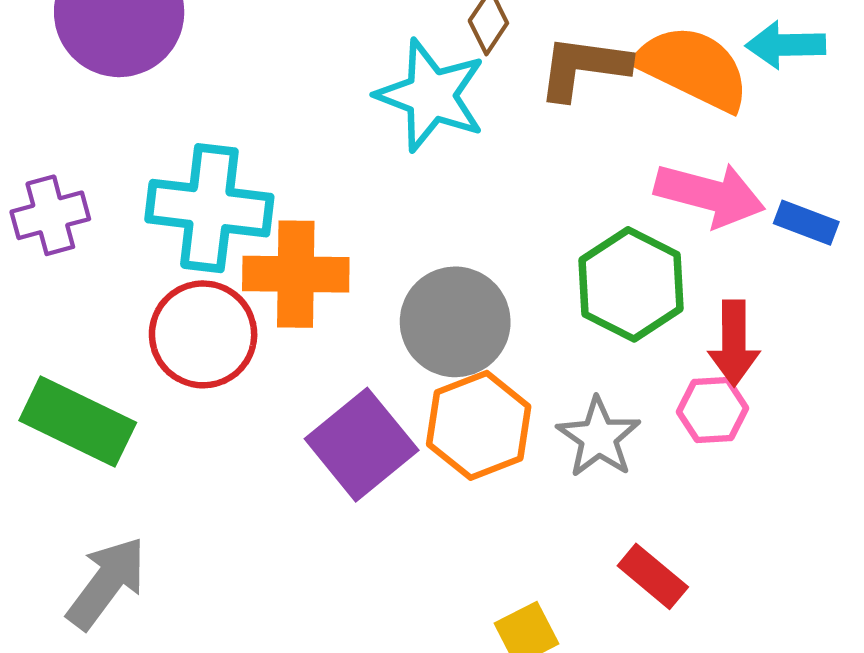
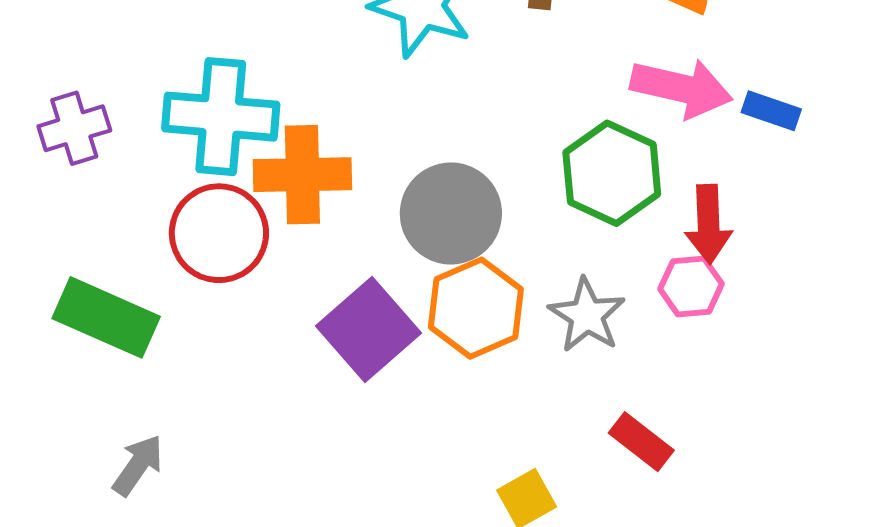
gray arrow: (106, 583) -> (138, 465), size x0.7

